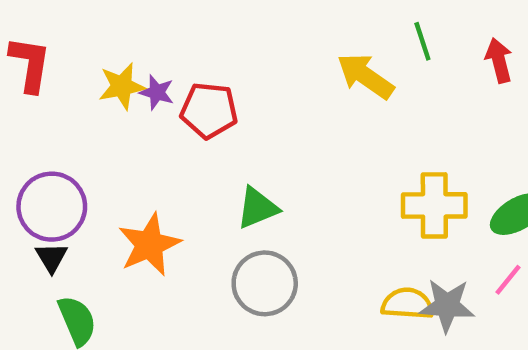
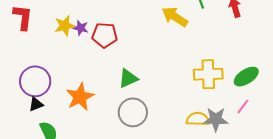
black triangle: (51, 257) -> (36, 104), turned 42

